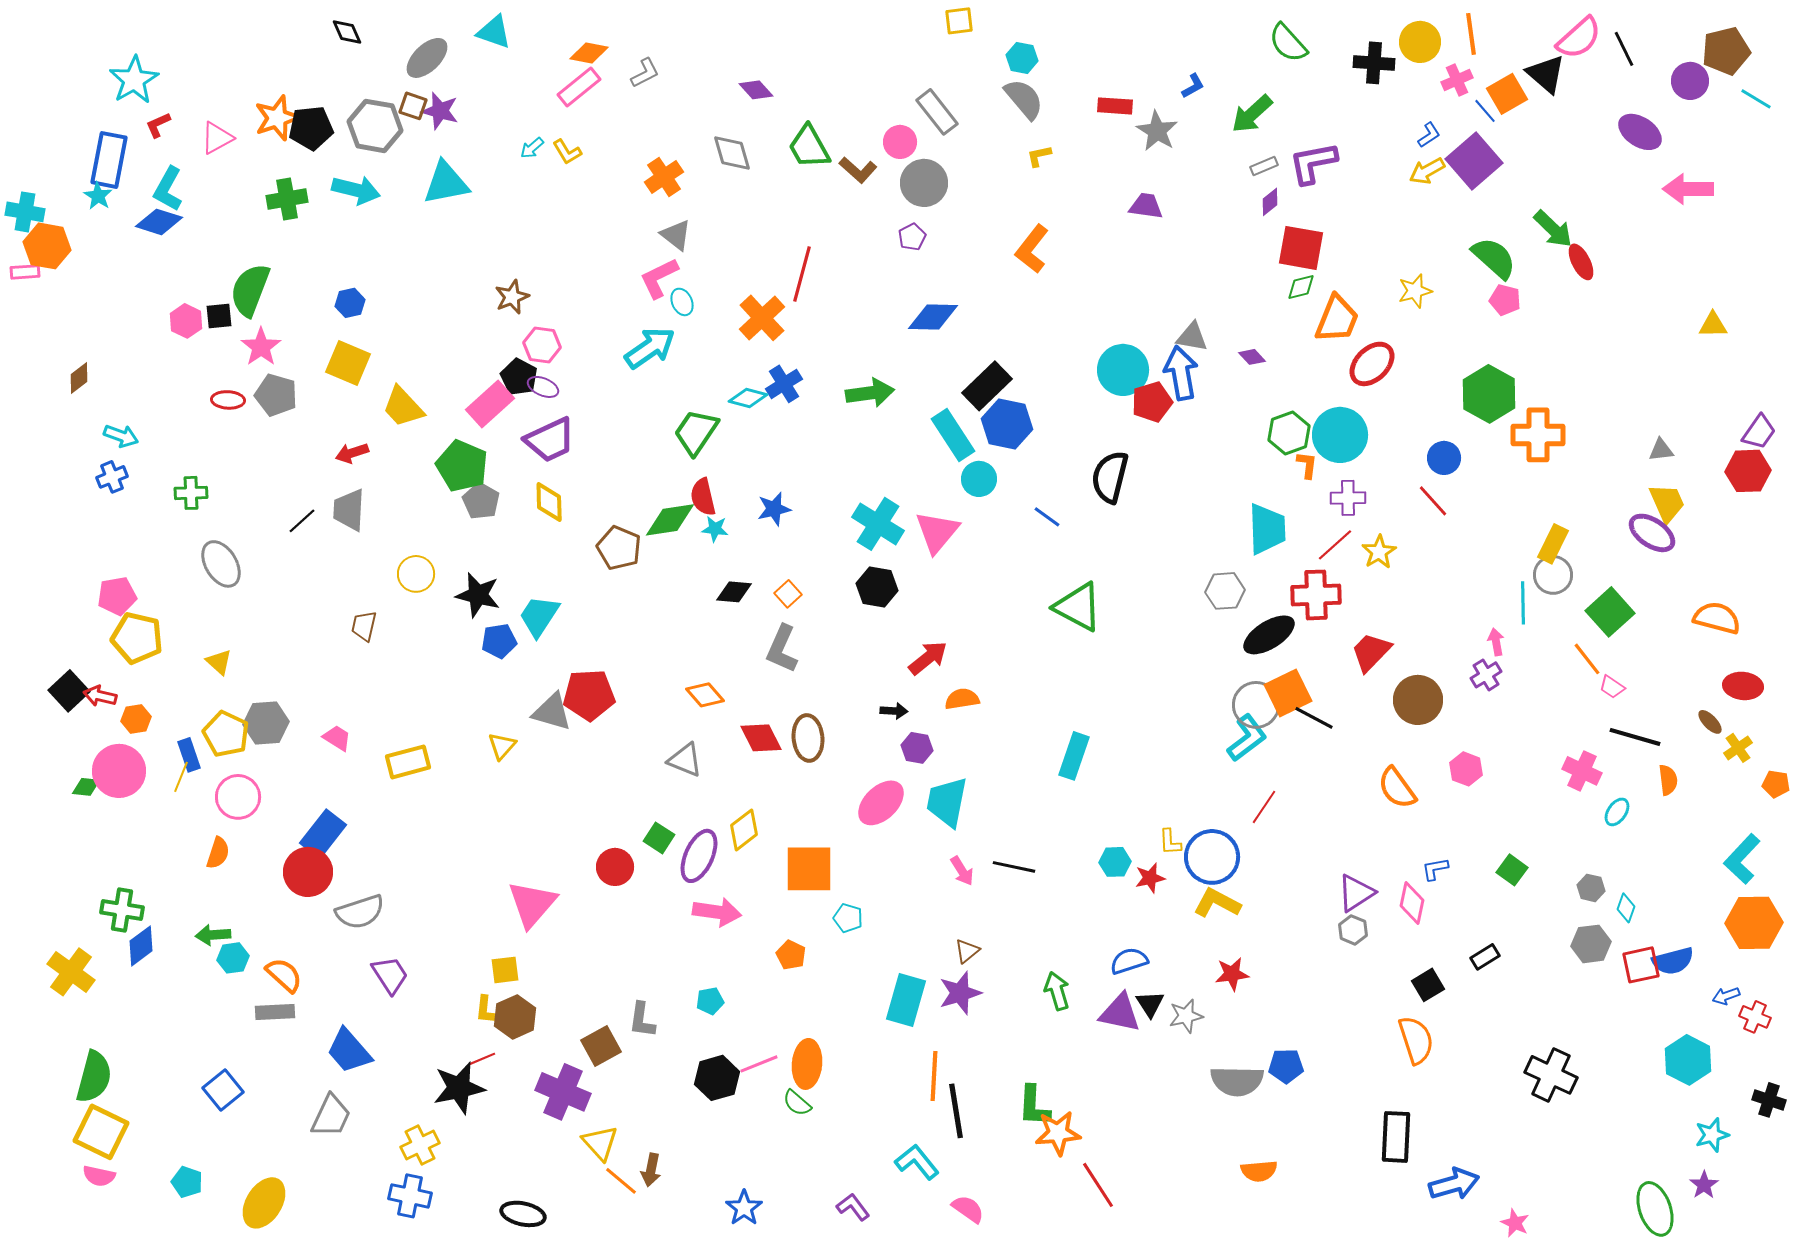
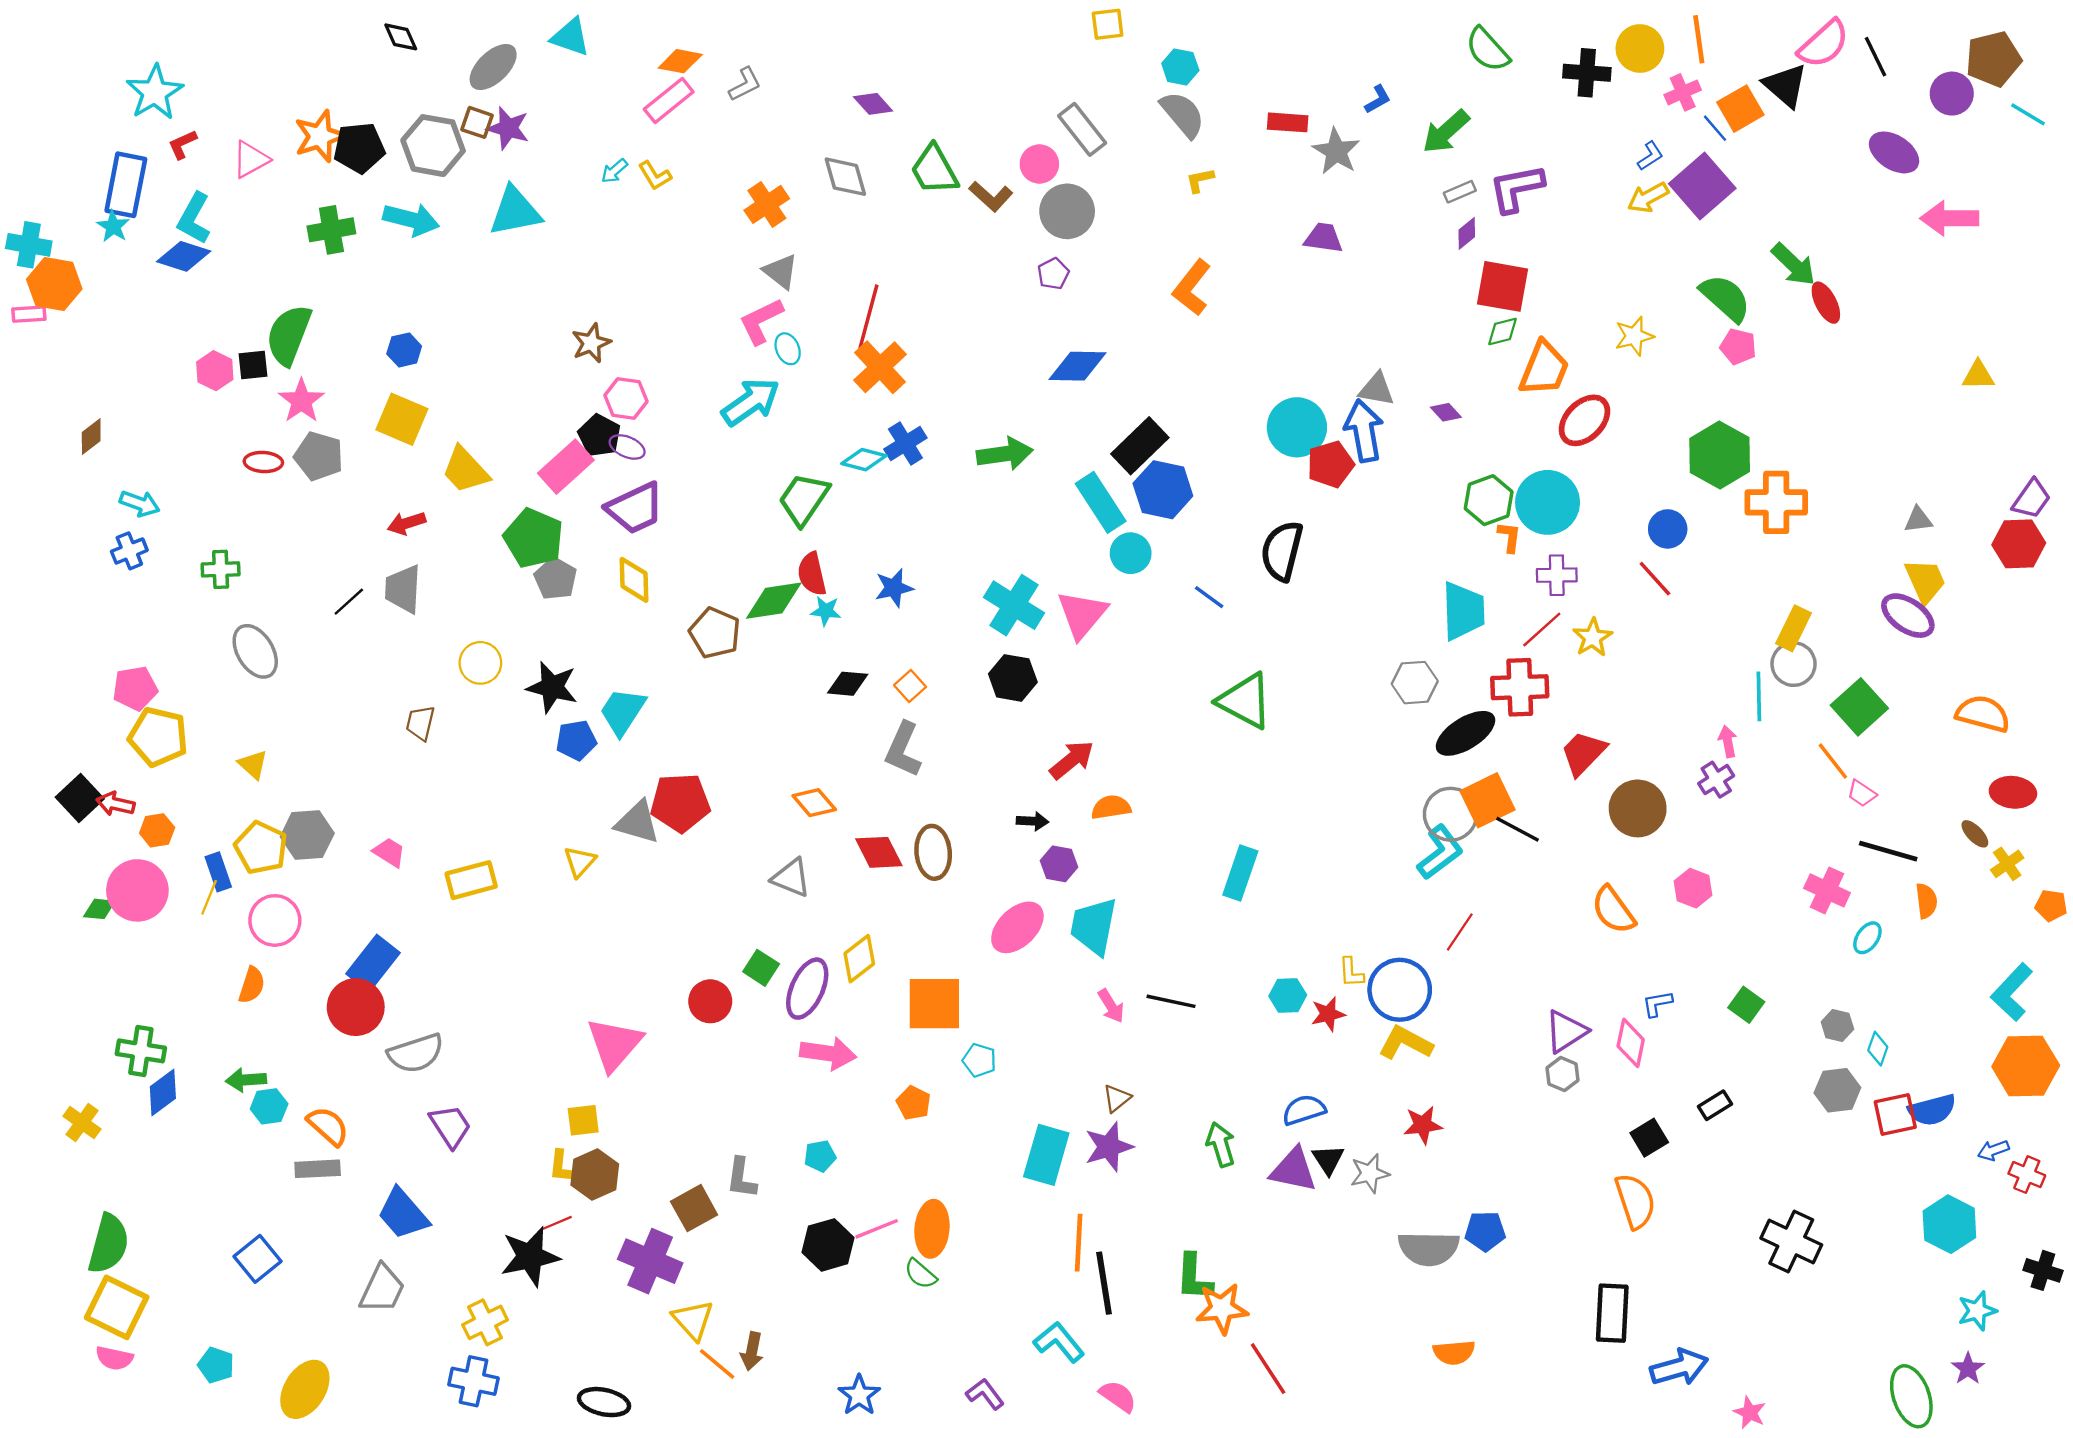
red line: (802, 274) -> (868, 316), moved
yellow cross: (71, 972) -> (82, 1123), size x0.7

